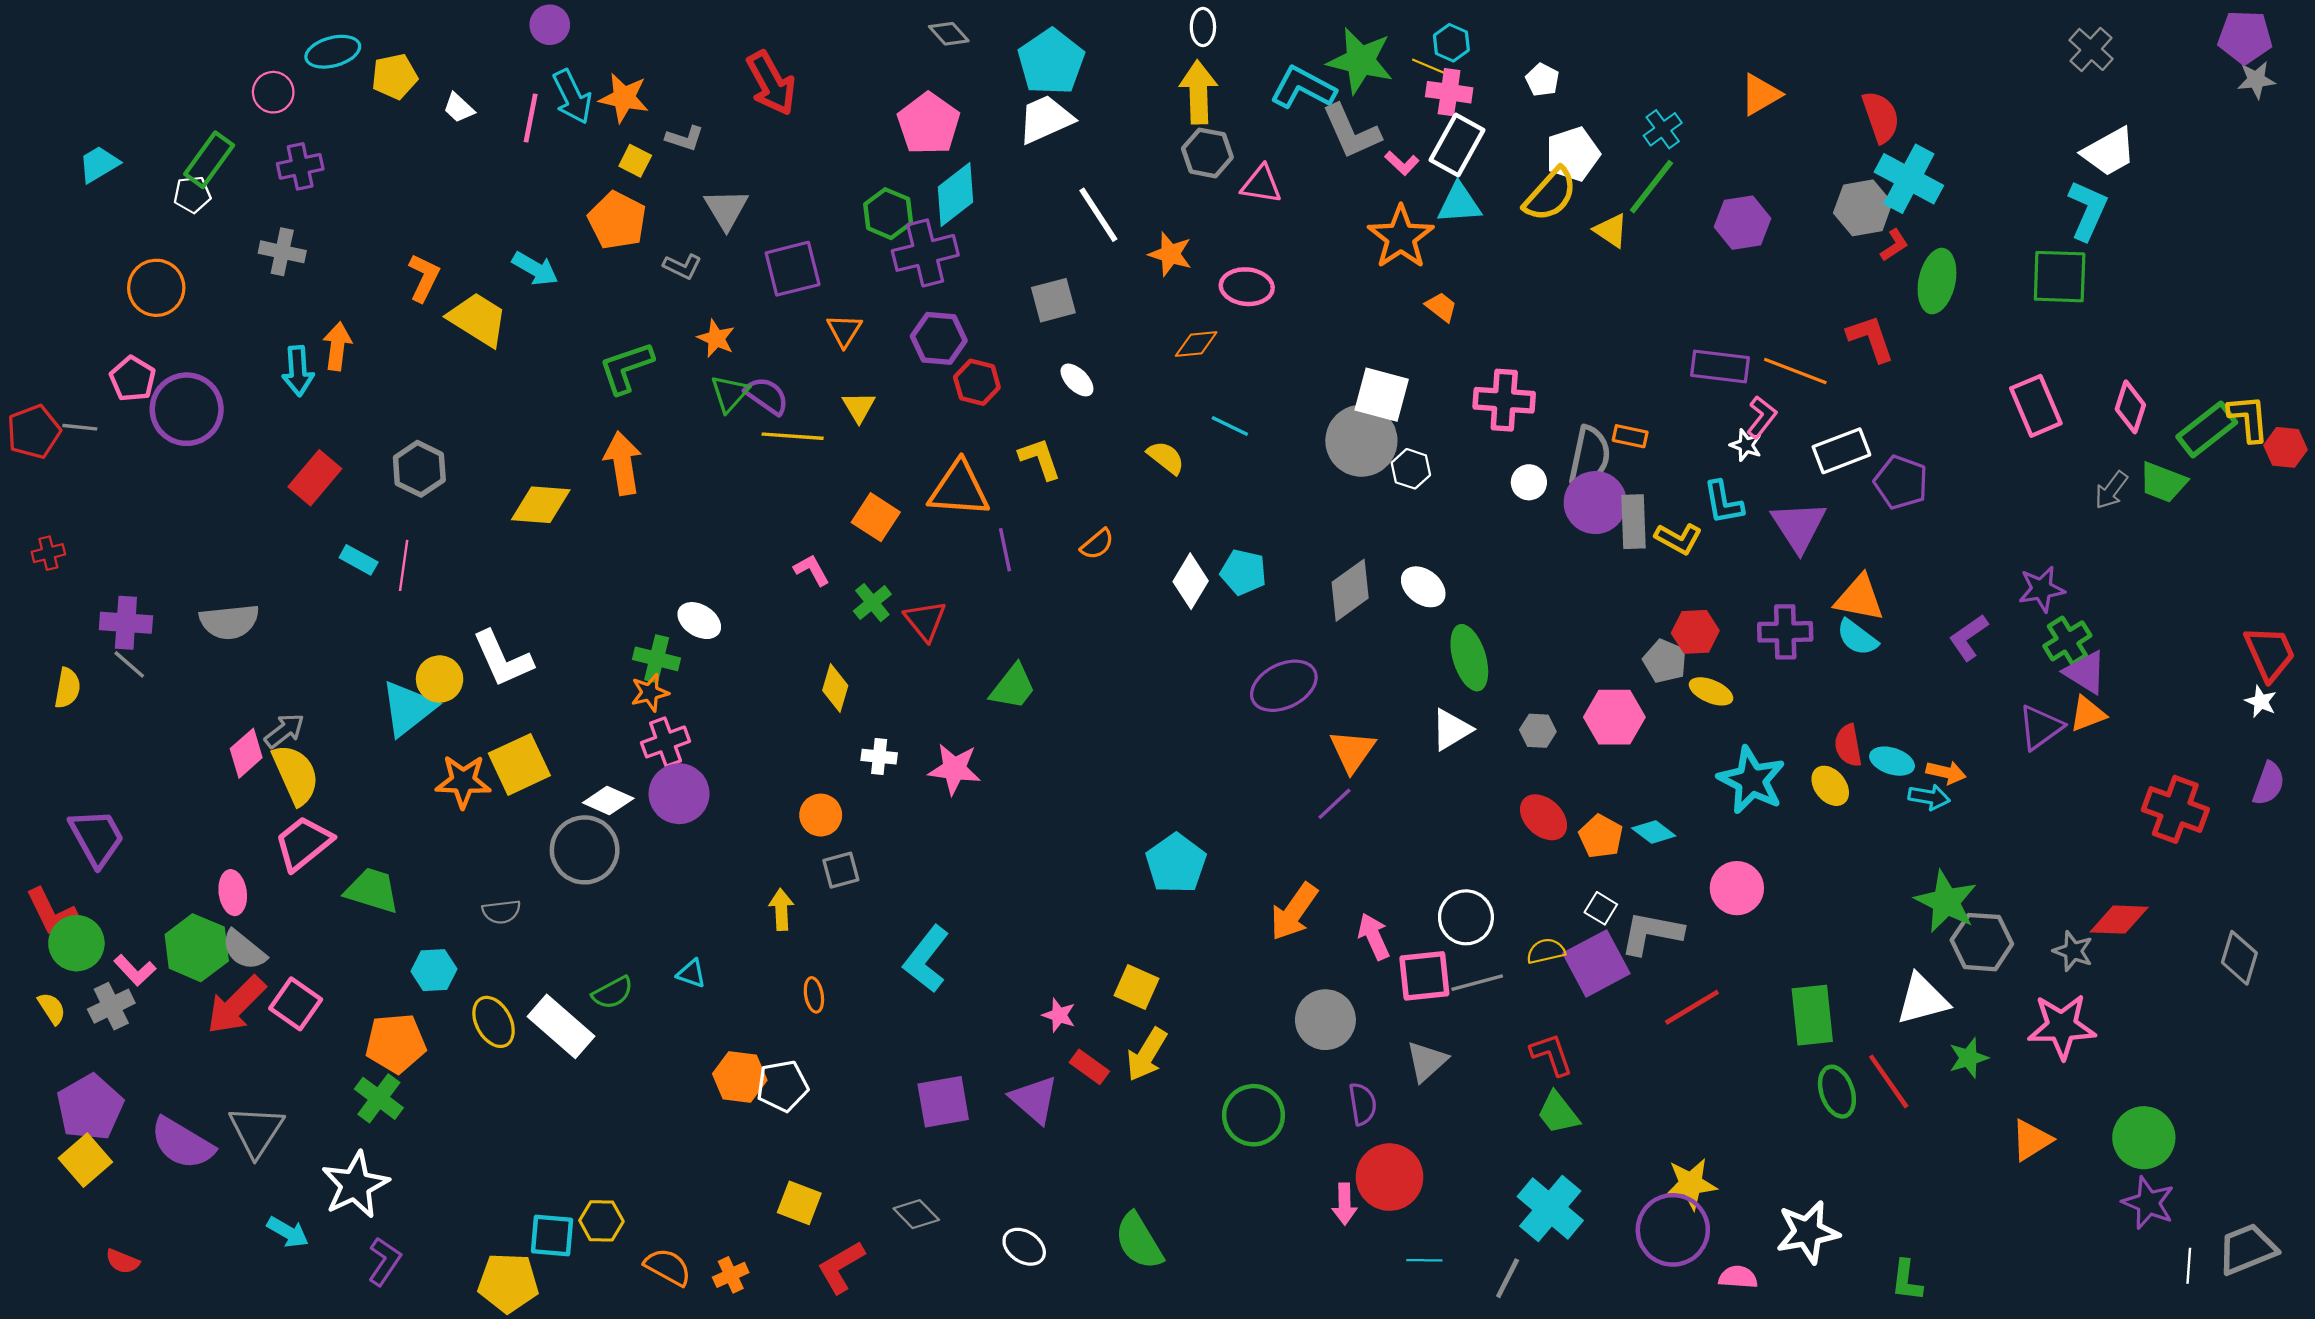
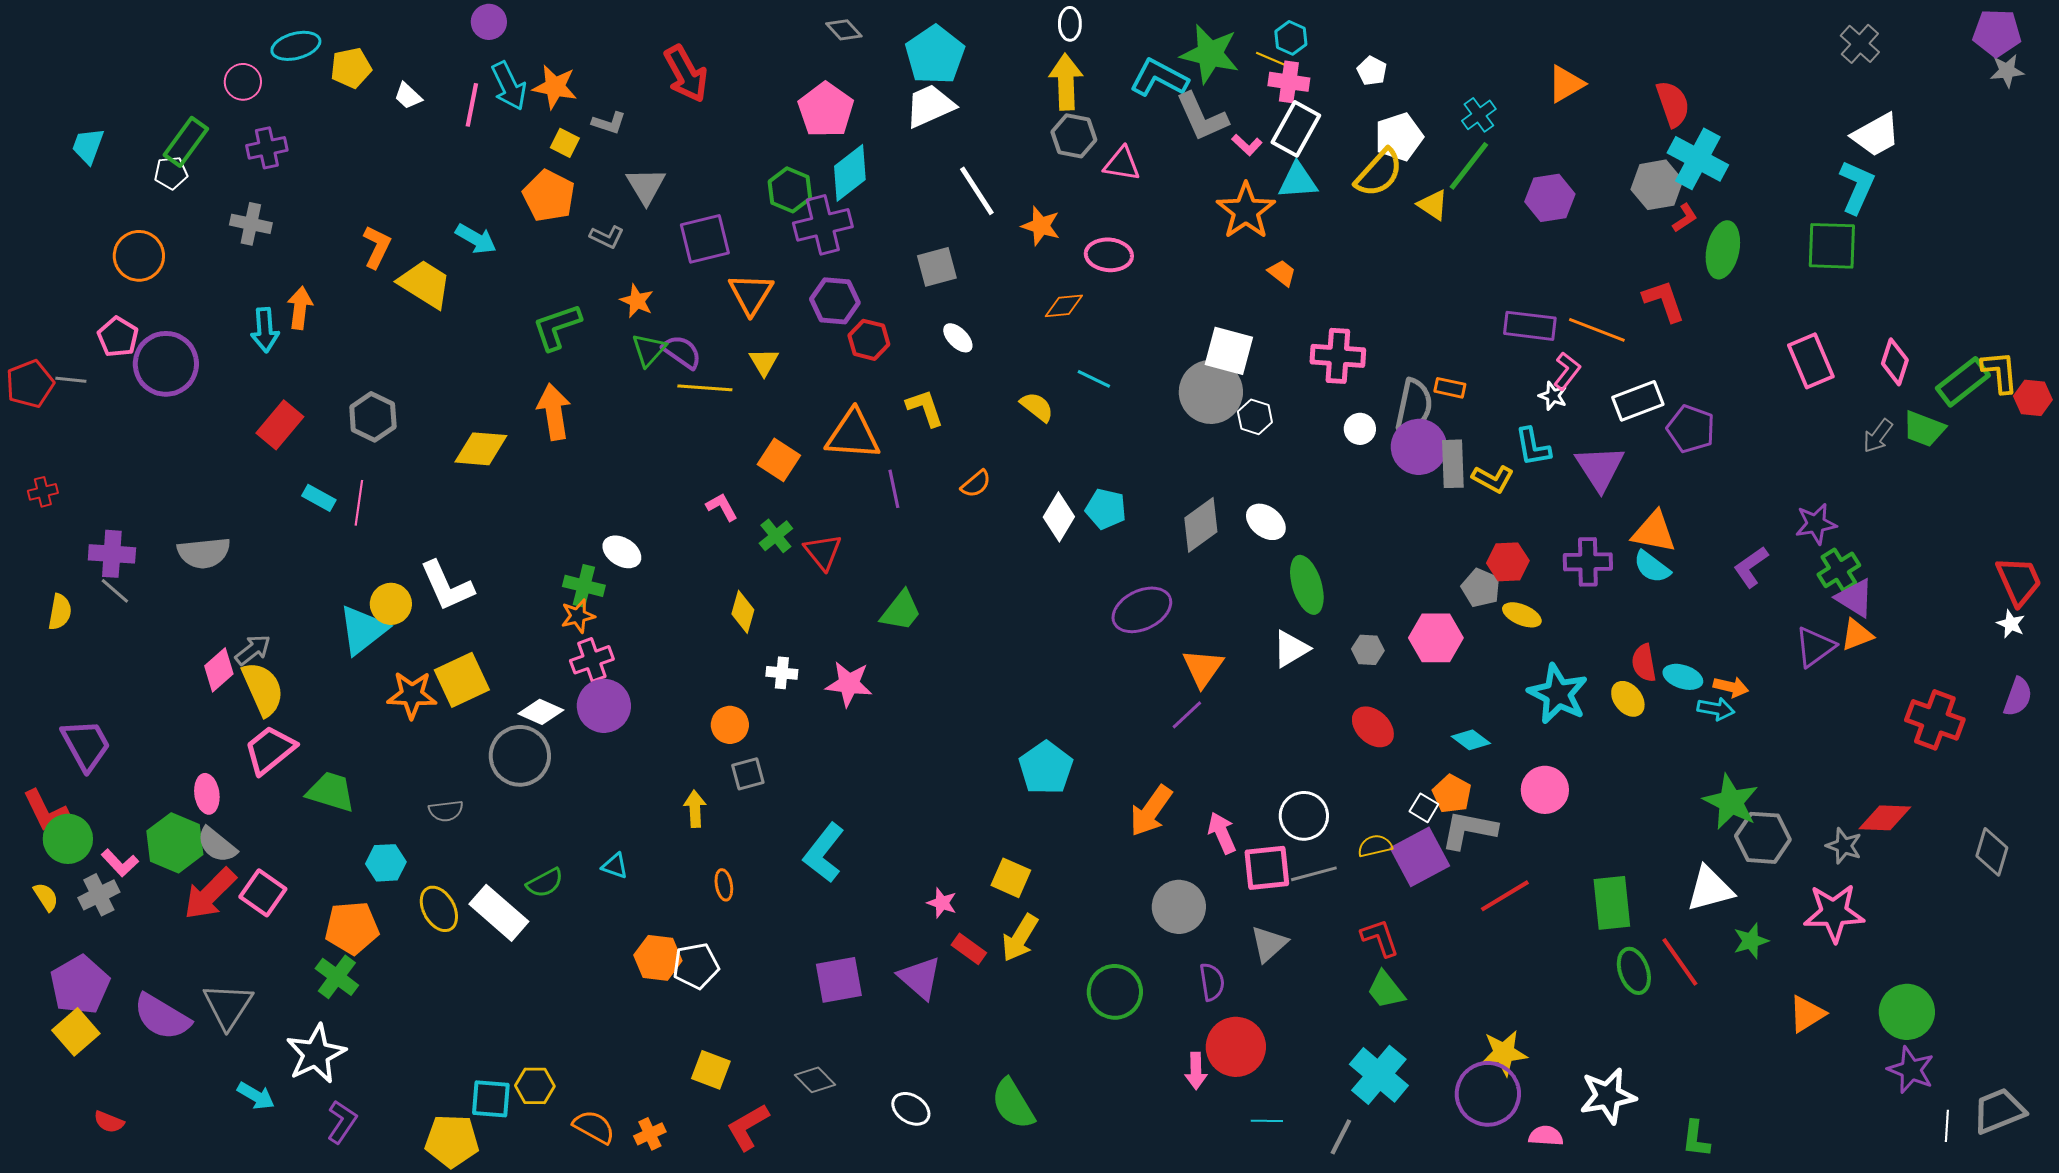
cyan trapezoid: (99, 164) -> (88, 146), turned -39
orange triangle: (844, 331) -> (751, 294), size x1.4
orange pentagon: (1601, 836) -> (1452, 794), moved

